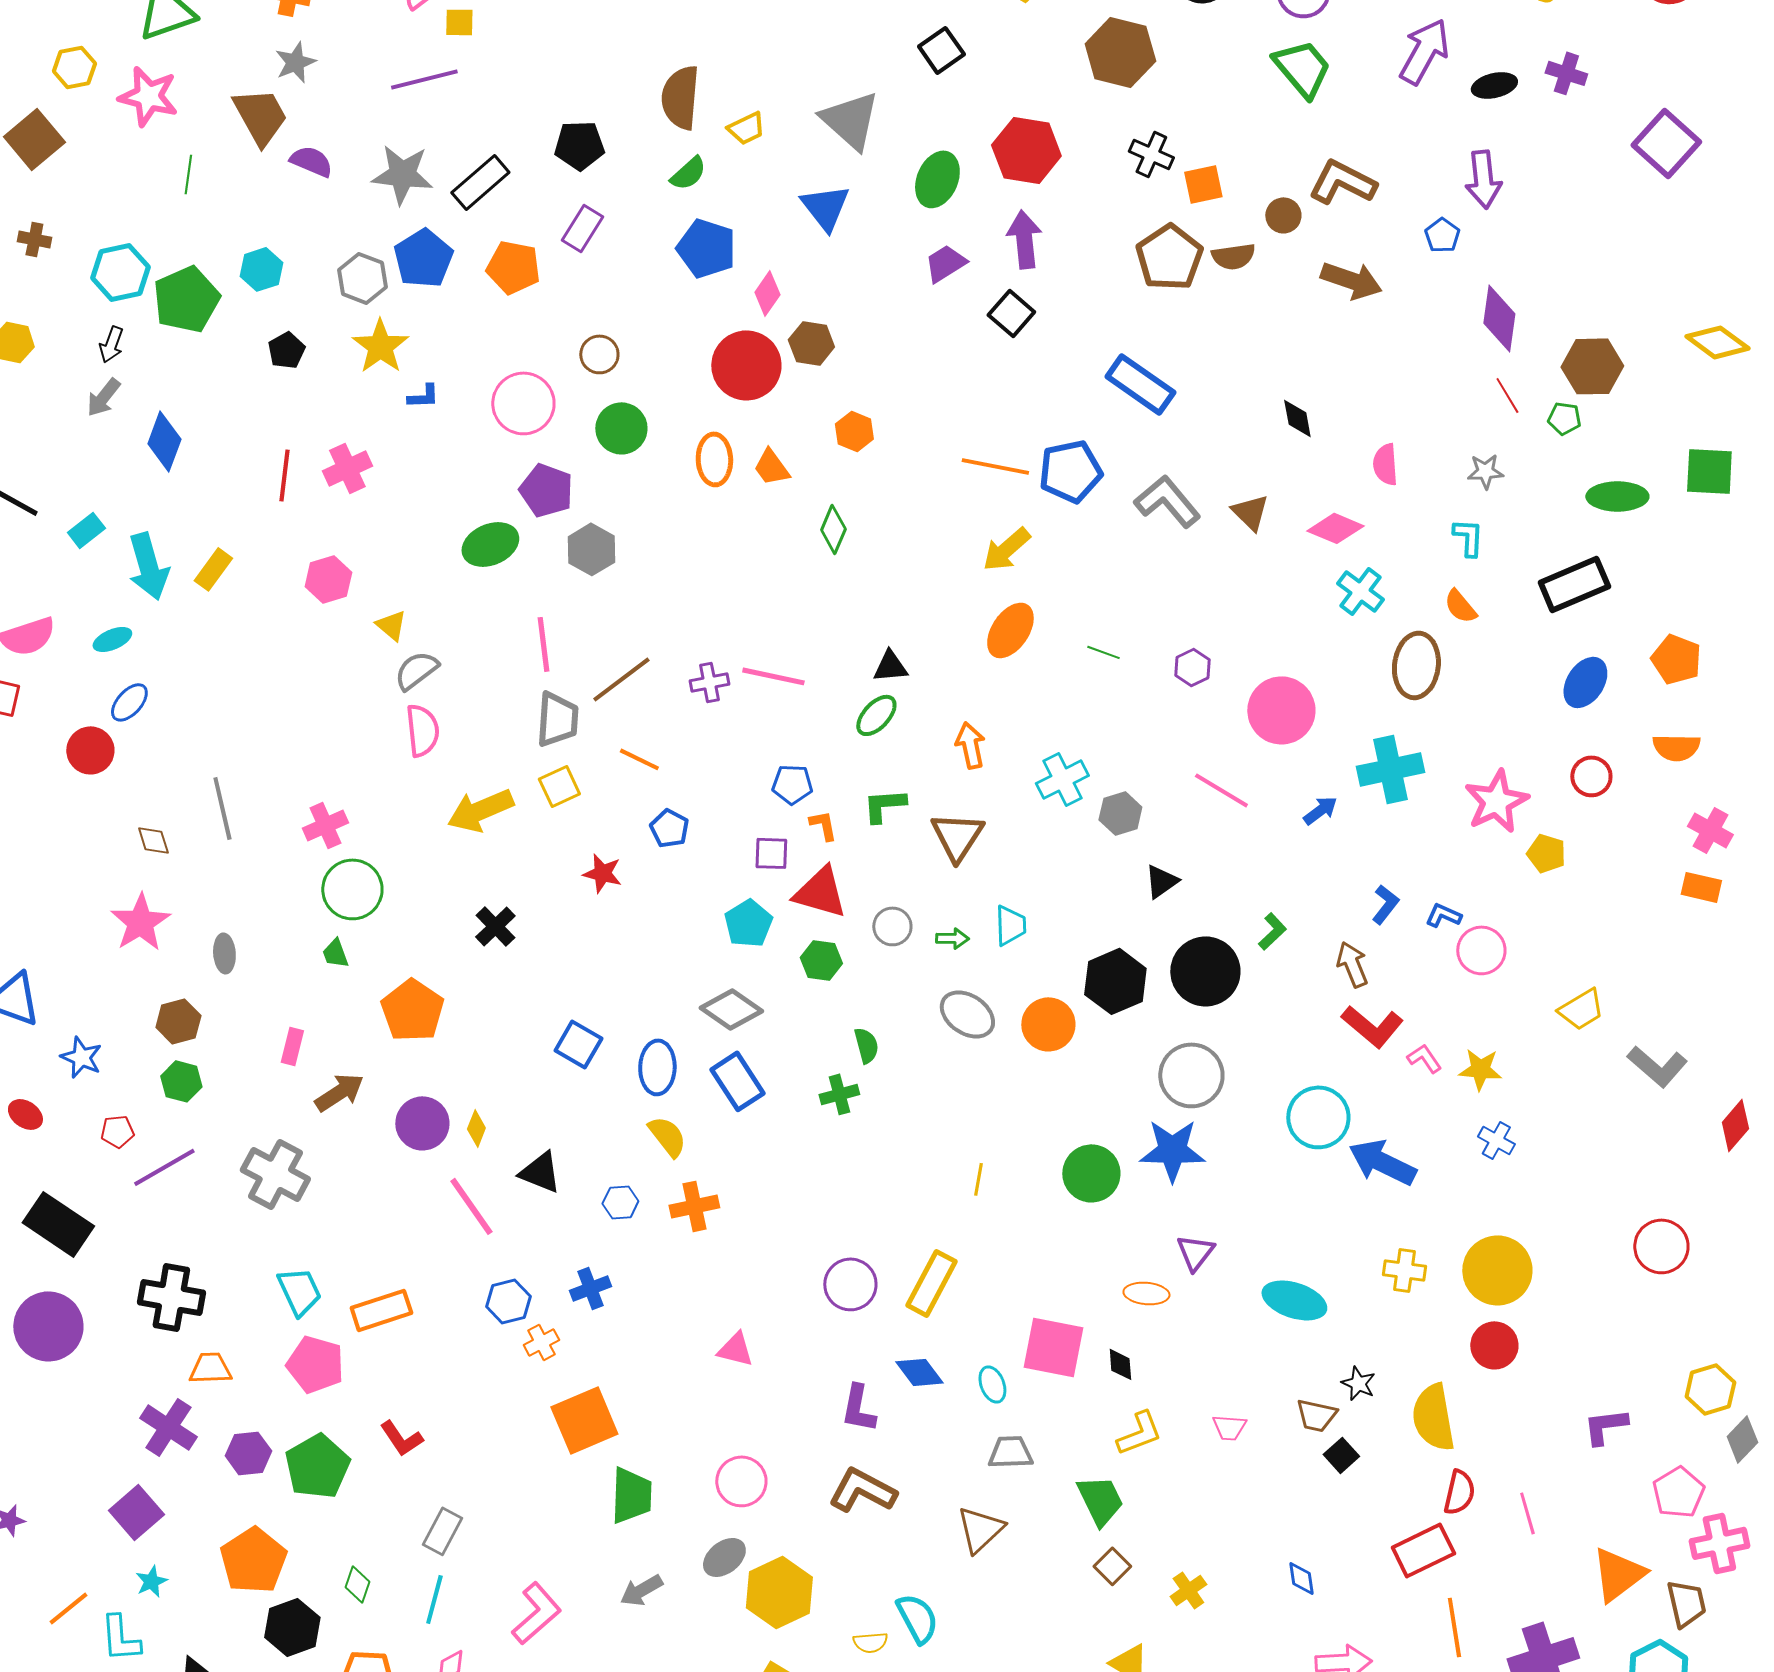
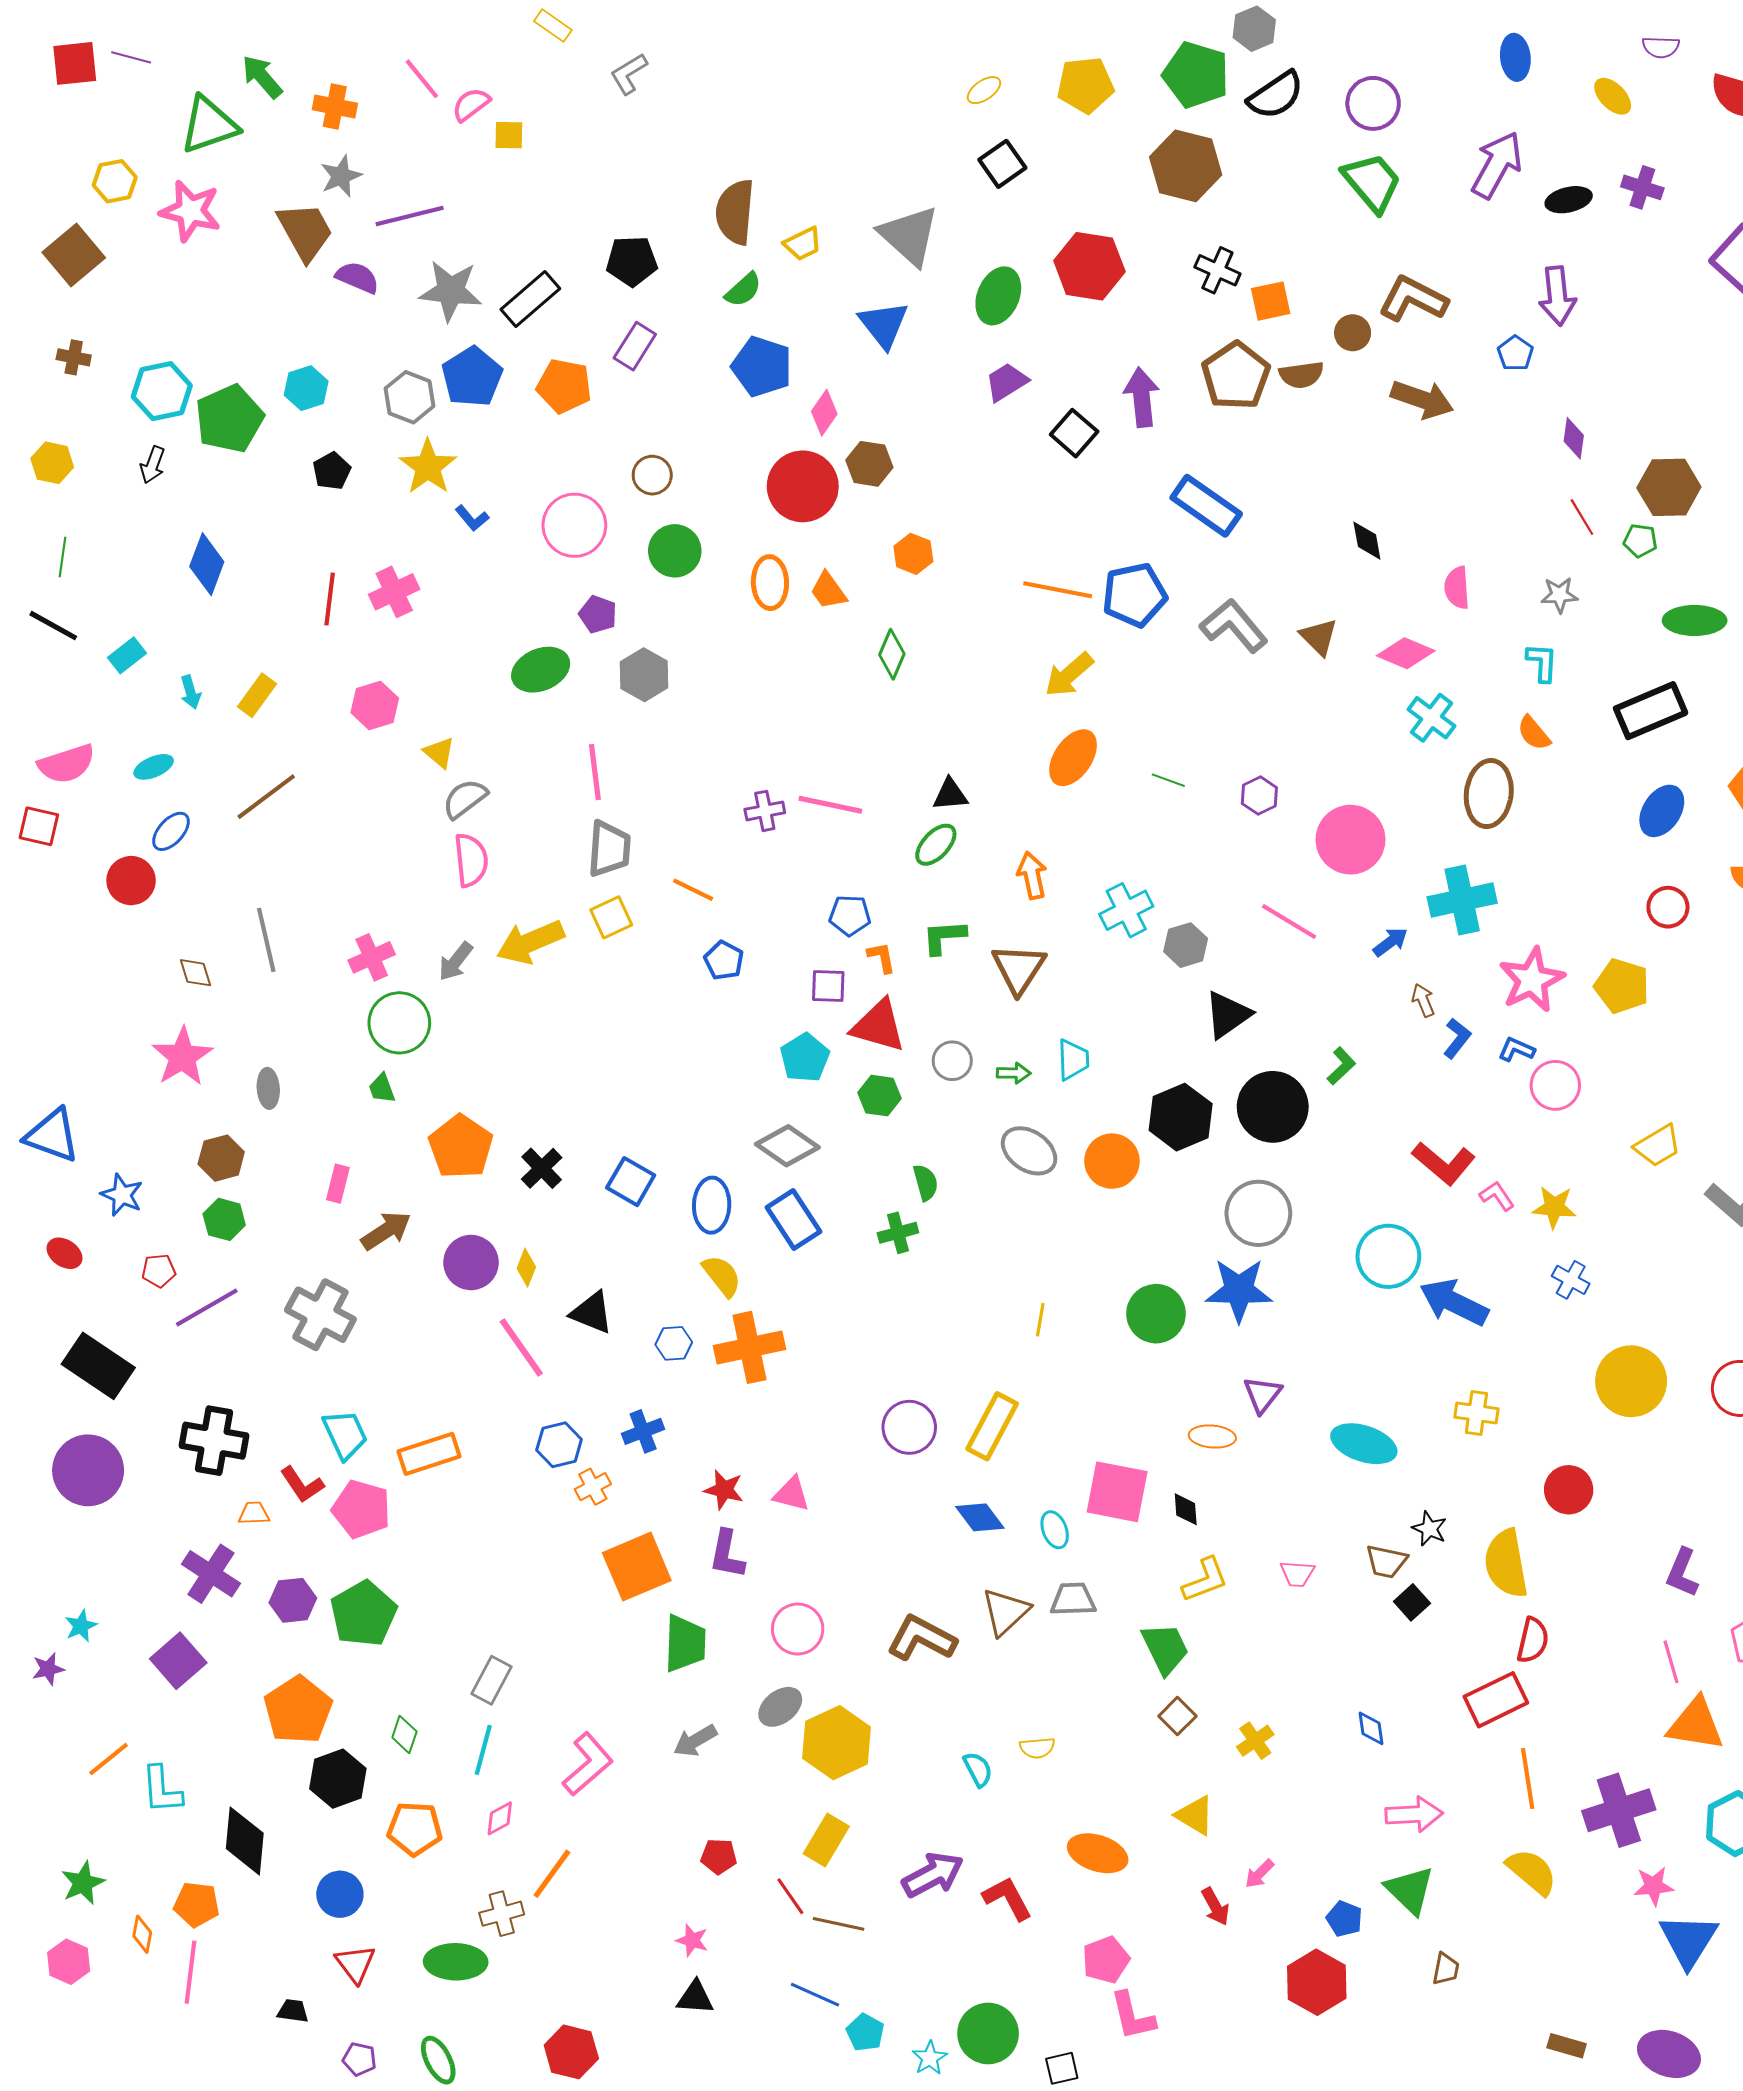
purple line: (424, 79) -> (410, 216), moved
green line: (188, 174) -> (62, 557), moved
purple arrow: (1024, 239) -> (1142, 397), moved
purple diamond: (1499, 318) -> (1574, 438), size x0.6
blue L-shape: (423, 396) -> (472, 518), turned 52
gray arrow: (103, 397) -> (456, 961), moved
purple pentagon: (546, 490) -> (598, 614), size x0.7
cyan arrow: (148, 566) -> (190, 692), size x0.5
brown line: (621, 679) -> (266, 797), moved
pink star: (1496, 801) -> (1532, 980), moved
yellow pentagon: (1546, 853) -> (1622, 986), size x1.4
red star: (602, 873) -> (724, 1490), moved
black triangle: (1161, 881) -> (1228, 1015), size x1.4
black cross: (495, 926) -> (542, 1168), moved
brown arrow: (1352, 964) -> (1423, 1000), moved, size x0.7
orange cross: (694, 1206) -> (749, 1347), size x1.4
yellow circle: (1497, 1270) -> (1631, 1381), moved
orange trapezoid: (210, 1368) -> (254, 1513), size x0.7
purple L-shape: (858, 1408) -> (727, 1554), moved
purple L-shape: (1605, 1426) -> (1682, 1573), turned -60
red L-shape: (401, 1438) -> (302, 1485), moved
pink line: (1527, 1513) -> (1671, 1662), moved
brown triangle: (980, 1529) -> (1005, 1612), moved
orange triangle: (1618, 1574) -> (1696, 1724), turned 46
cyan star: (151, 1581) -> (81, 1626), moved
cyan semicircle: (917, 1618) -> (978, 1769), size x0.7
yellow semicircle: (870, 1642) -> (1037, 1748), moved

